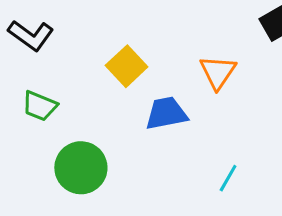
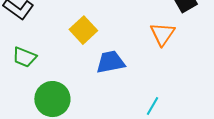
orange triangle: (218, 72) -> (162, 34), moved

